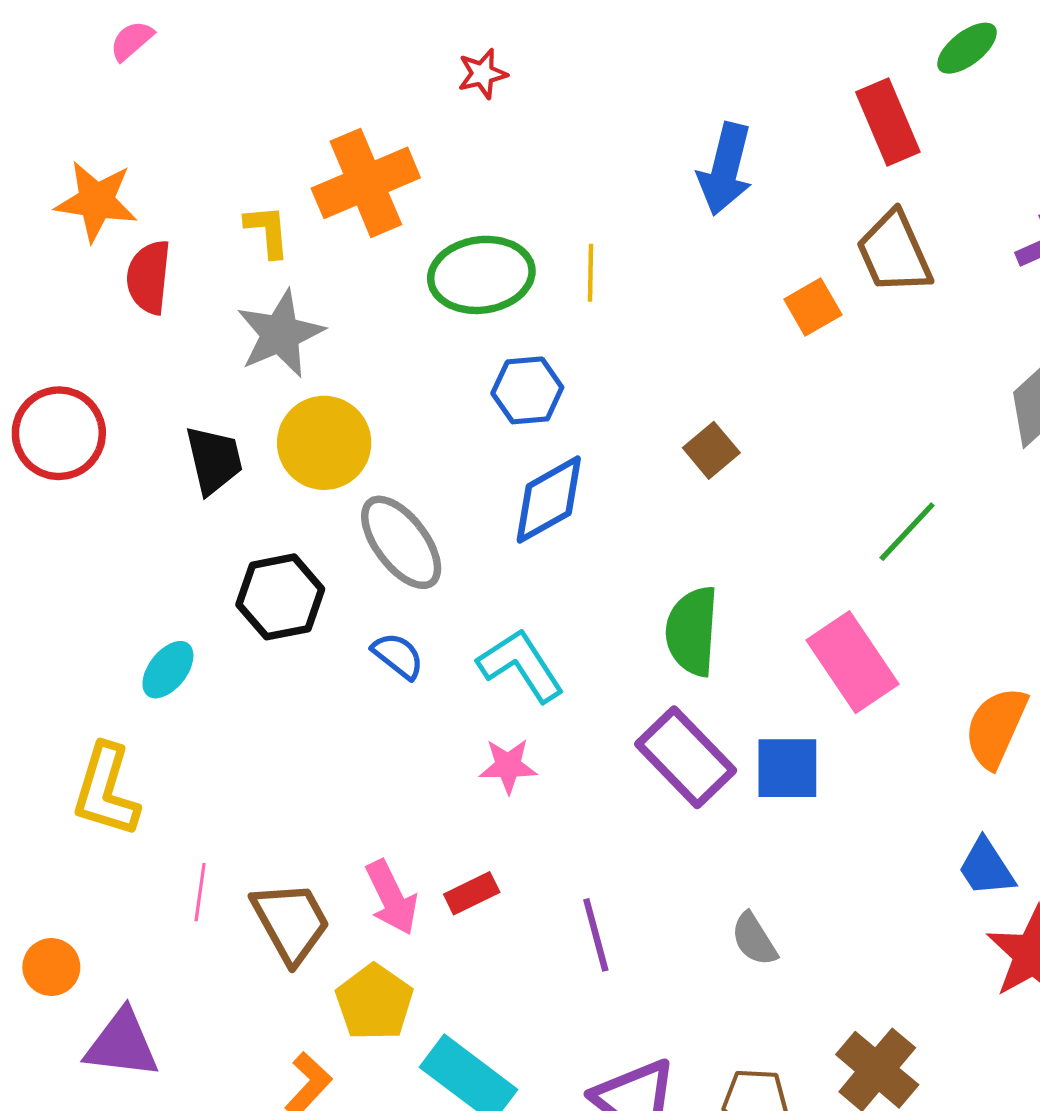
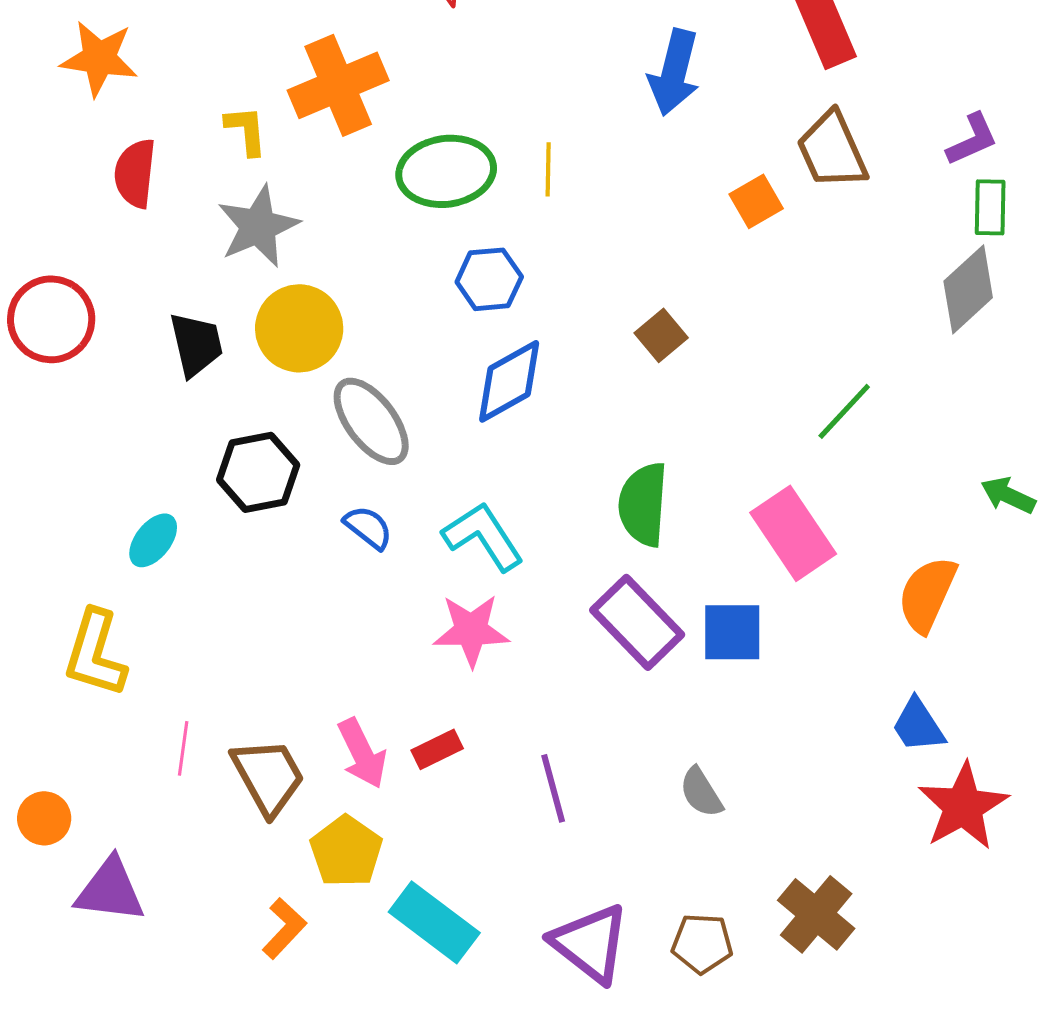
orange star: (96, 201) -> (99, 58), moved
pink star: (508, 766) -> (471, 630), size x1.4

